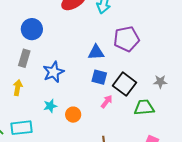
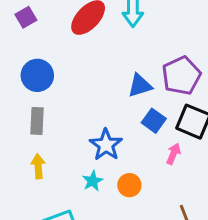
purple pentagon: (127, 39) -> (181, 76), moved
blue star: (54, 72) -> (106, 145), moved
blue square: (99, 77) -> (154, 121), turned 35

